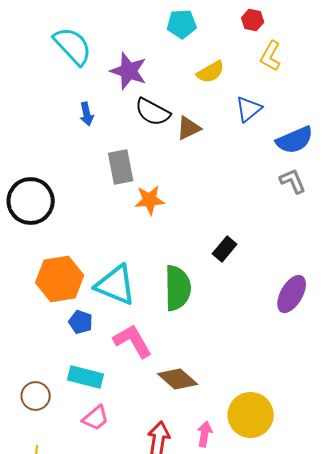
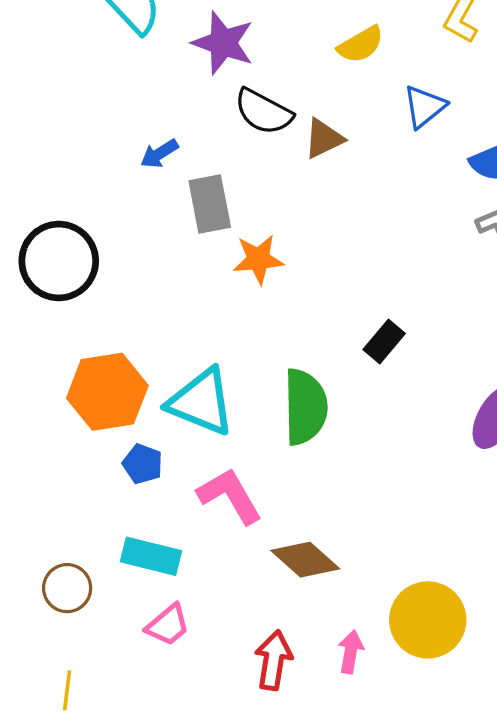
blue arrow: (87, 114) -> (159, 154), moved, turned 70

